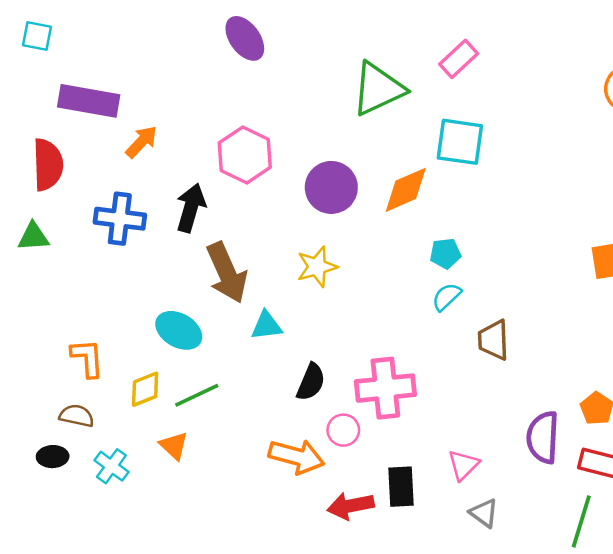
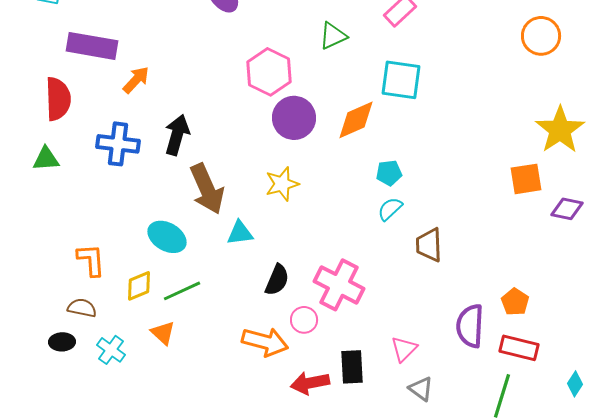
green triangle: (378, 89) -> (333, 36), size x0.6
pink hexagon: (245, 155) -> (269, 72), moved
pink cross: (385, 388) -> (339, 285), turned 33

